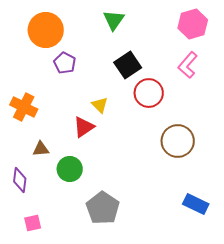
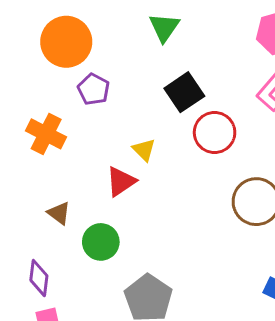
orange cross: (24, 107) -> (46, 134), moved
brown triangle: (41, 149) -> (59, 213), turned 42
purple diamond: (20, 180) -> (39, 278), moved

